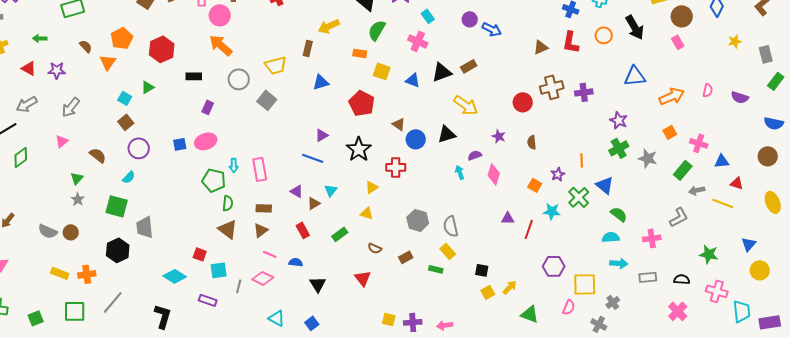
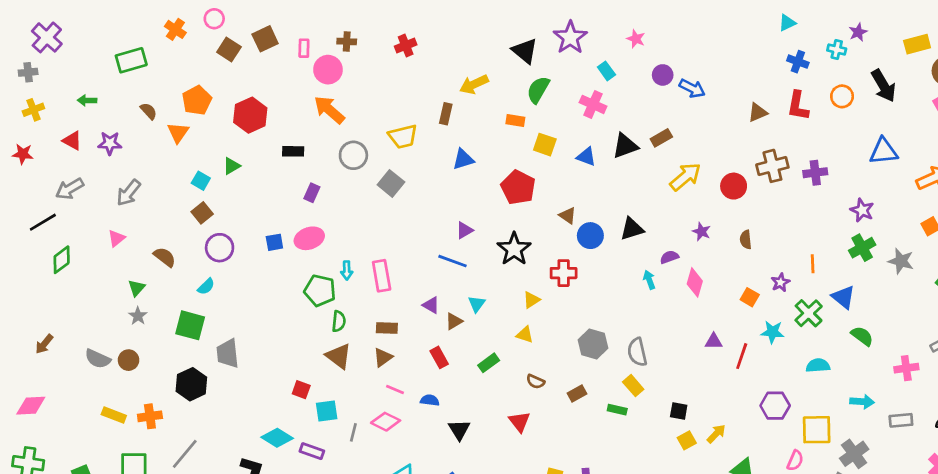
yellow arrow: (466, 105) -> (685, 177), moved, turned -75
cyan semicircle: (611, 237) -> (818, 365), moved
cyan diamond: (175, 276) -> (277, 438), moved
gray cross: (613, 302) -> (854, 454), size x1.5

